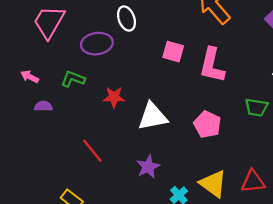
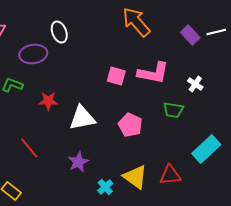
pink square: (173, 52) -> (116, 76), moved
pink L-shape: (212, 65) -> (153, 73), moved, turned -92

